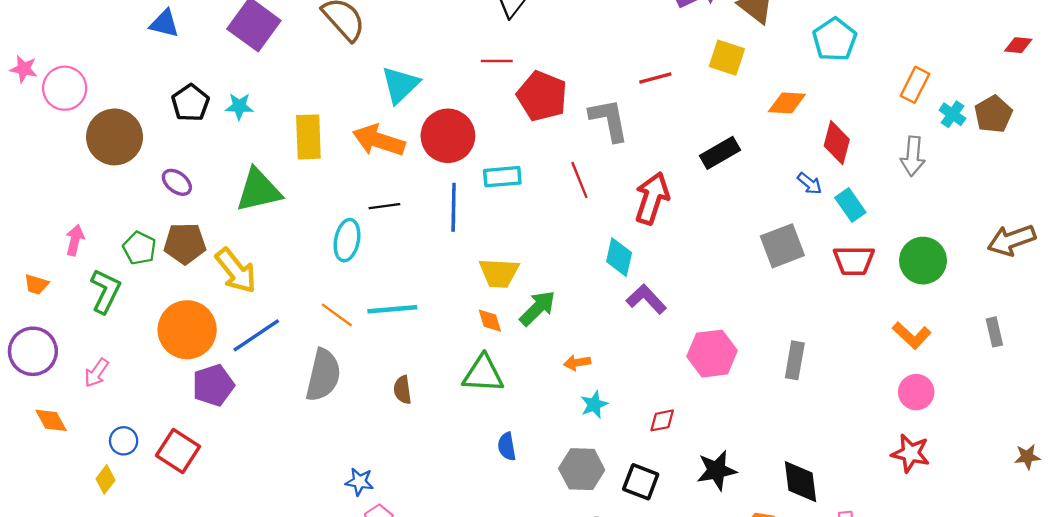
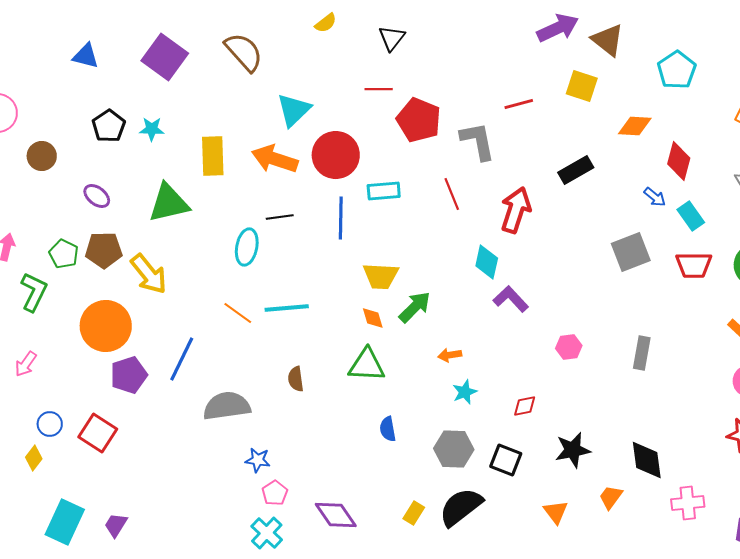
brown circle: (115, 137) -> (42, 156), size x0.6
blue line: (256, 335) -> (182, 359), moved, turned -30
pink hexagon: (712, 354) -> (569, 347), size x0.6
gray semicircle: (323, 375) -> (227, 406), moved, turned -111

